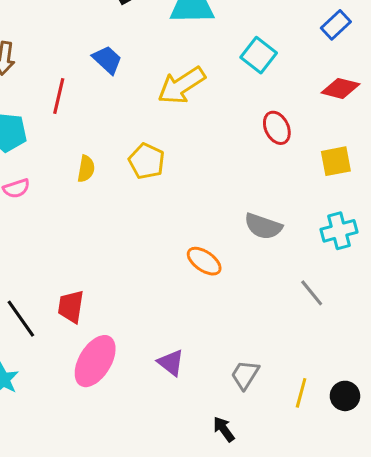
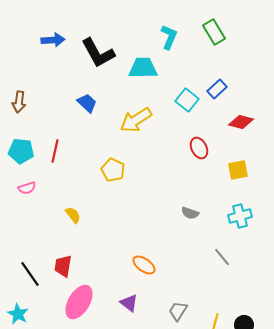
blue rectangle: (336, 25) -> (217, 89), moved
red line: (59, 96) -> (55, 151), moved
yellow semicircle: (86, 169) -> (73, 215), moved, turned -48
gray semicircle: (263, 226) -> (190, 213), size x0.7
orange ellipse: (204, 261) -> (144, 265), moved

